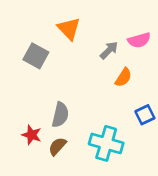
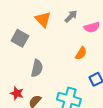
gray arrow: (109, 50) -> (71, 16), moved
gray semicircle: (60, 115) -> (37, 68), moved

